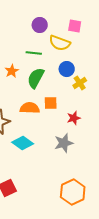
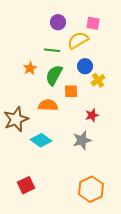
yellow semicircle: (60, 43) -> (78, 40), turned 130
orange square: (51, 103) -> (71, 91), moved

